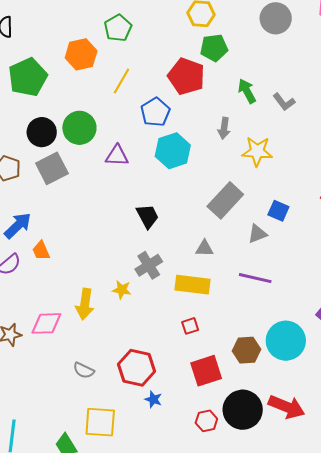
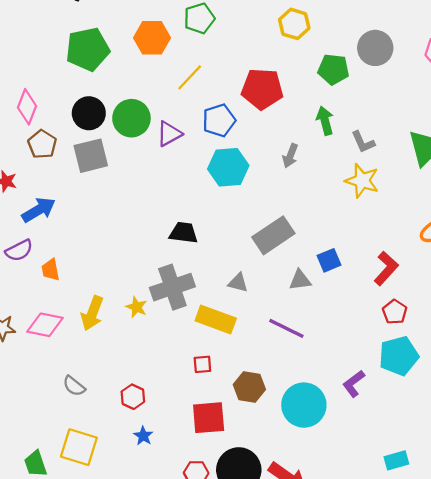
green pentagon: (214, 48) -> (333, 69), moved
red pentagon: (186, 76) -> (262, 89), turned -30
yellow star: (257, 151) -> (362, 181), moved
purple triangle: (117, 156) -> (169, 134), moved, turned -45
blue square: (278, 211) -> (329, 260), turned 30
black trapezoid: (147, 216) -> (184, 233), turned -68
orange trapezoid: (41, 251) -> (51, 270), moved
gray cross: (149, 265) -> (172, 287), size x1.4
brown hexagon: (246, 350) -> (249, 387), moved
red hexagon: (137, 368) -> (133, 397), size x0.6

